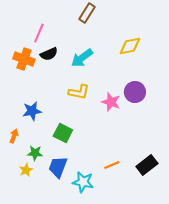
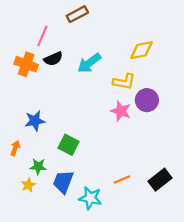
brown rectangle: (87, 13) -> (77, 14), moved, turned 30
yellow L-shape: (79, 92) -> (124, 82), moved

